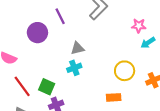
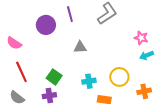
cyan cross: (74, 68) -> (89, 81), moved
green square: (47, 87) -> (54, 77), moved

